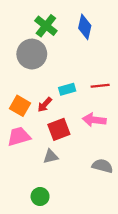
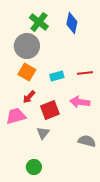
red arrow: (45, 105) -> (29, 97), moved
orange square: (20, 106) -> (27, 72), moved
gray triangle: (51, 156) -> (43, 133), turned -40

